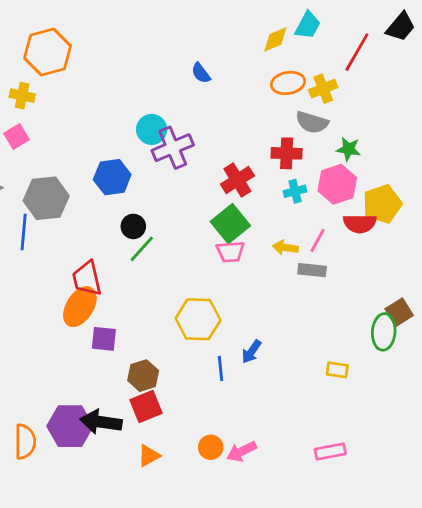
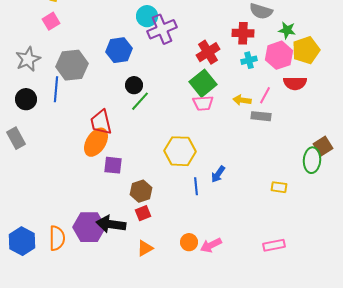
yellow pentagon: (382, 204) -> (306, 50), moved
red square: (146, 406) -> (143, 213), size x0.7

